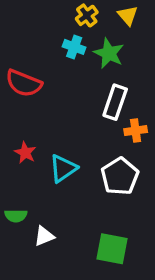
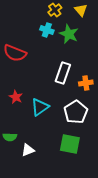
white rectangle: (115, 102) -> (63, 73), moved
green square: (112, 249) -> (70, 144), moved

